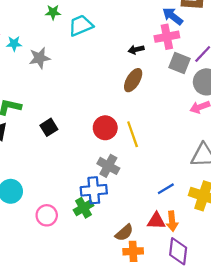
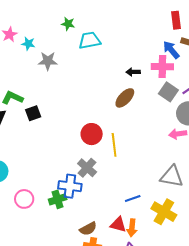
black square: (49, 127) -> (33, 113), moved

